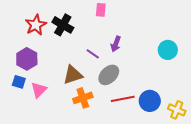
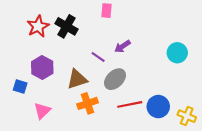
purple arrow: (116, 44) -> (122, 46), turned 35
purple hexagon: (27, 59) -> (42, 68), moved
pink triangle: (39, 90) -> (42, 111), moved

